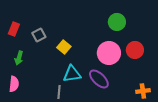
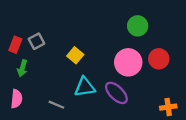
red rectangle: (14, 29) -> (15, 45), moved
gray square: (39, 35) -> (36, 41), moved
gray line: (59, 92) -> (56, 105), moved, turned -72

